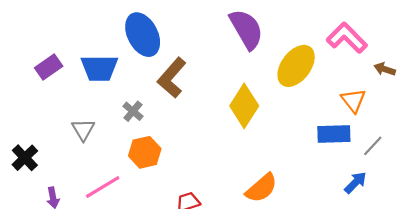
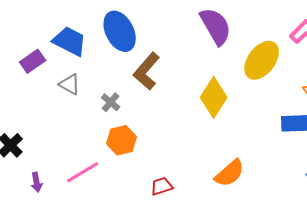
blue trapezoid: (99, 68) -> (70, 41), moved, turned -153
gray triangle: (83, 130) -> (70, 84), moved, turned -30

